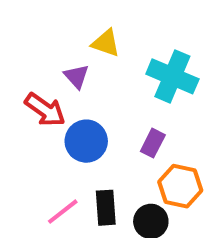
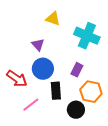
purple triangle: (76, 76) -> (38, 45), moved
red arrow: (45, 110) -> (17, 79), moved
black rectangle: (106, 208) -> (56, 91), moved

